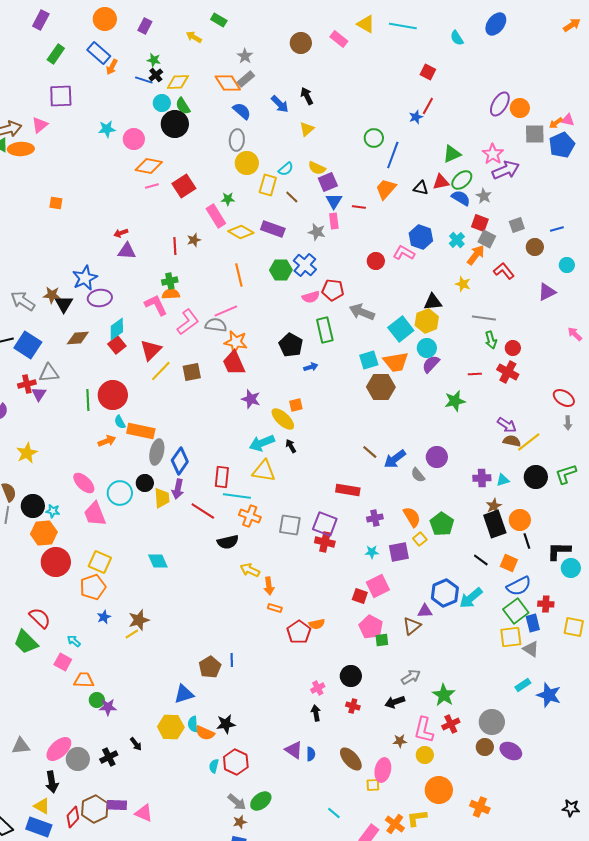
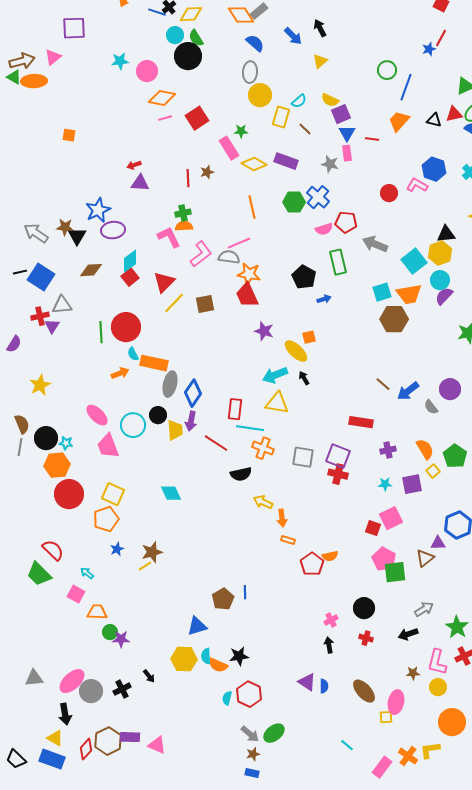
green square: (382, 640) -> (395, 572), size x1.6

